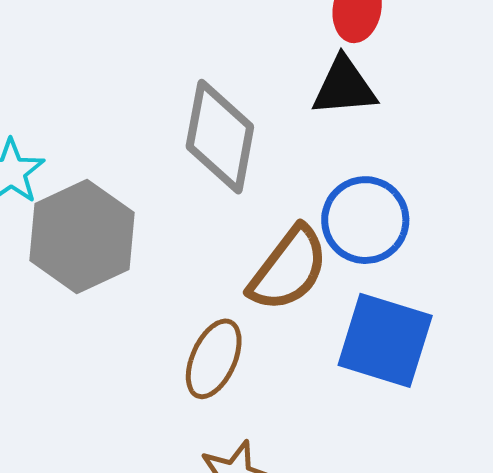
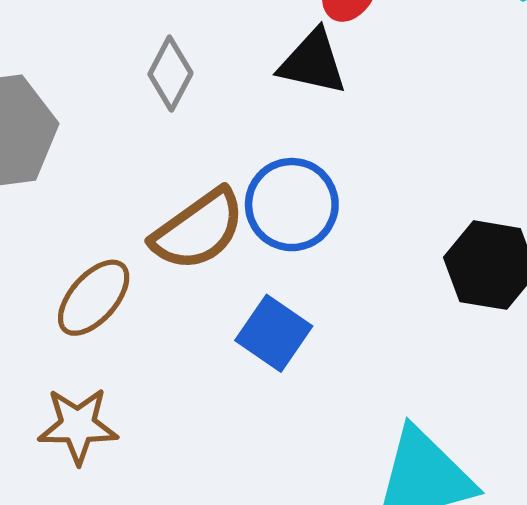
gray diamond: (220, 137) -> (170, 74), size x0.6
blue square: (385, 340) -> (274, 333), size x0.7

